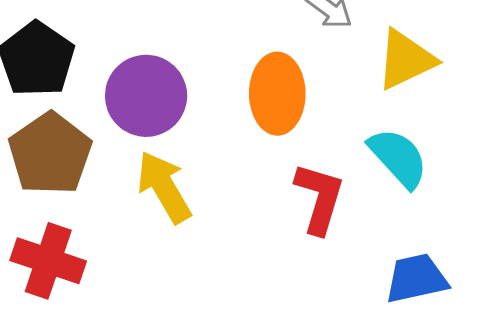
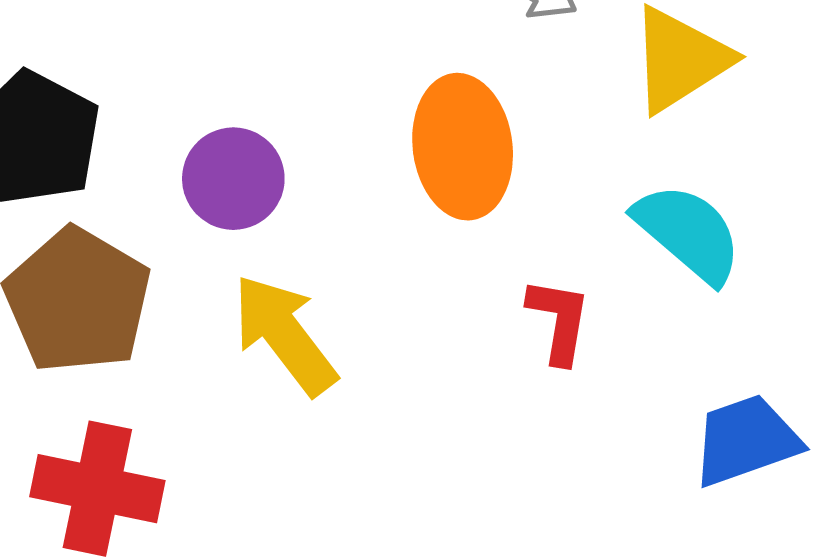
purple circle: (146, 96) -> (233, 179), size x0.7
red L-shape: (319, 198) -> (559, 321), size x0.7

